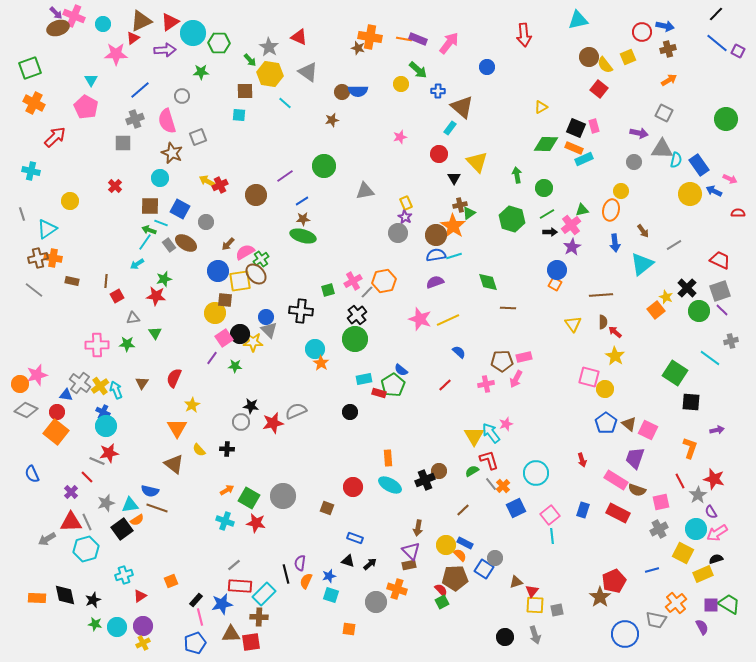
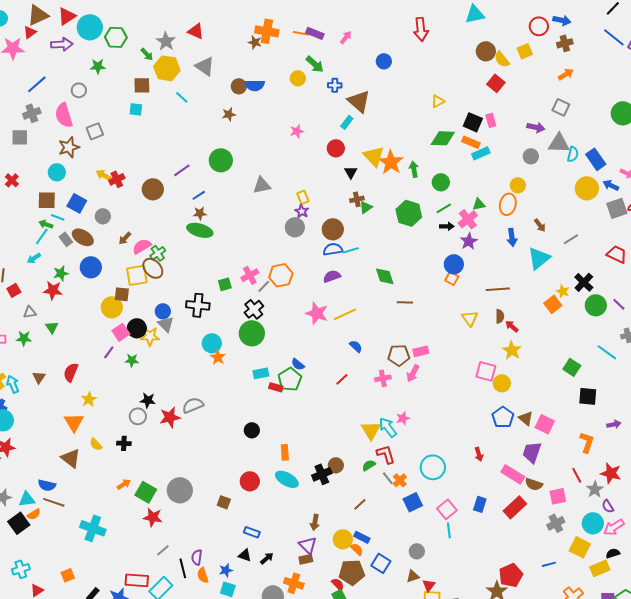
pink arrow: (449, 43) -> (346, 37), size x0.6
brown star: (172, 153) -> (69, 147), turned 30
orange star: (453, 226) -> (391, 162), moved
blue circle: (218, 271) -> (91, 267), moved
gray square: (720, 291) -> (617, 208), moved
green square: (675, 373) -> (572, 367), size x0.7
black circle: (350, 412) -> (252, 430), moved
red rectangle: (618, 513) -> (515, 507), turned -70
cyan cross: (225, 521) -> (93, 528), moved, size x1.4
gray circle: (495, 558) -> (417, 551), moved
gray line: (234, 565) -> (163, 550), moved
orange semicircle: (306, 581) -> (203, 575), turned -42

